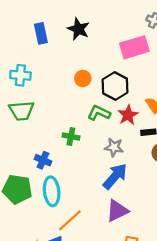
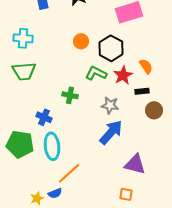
purple triangle: (117, 211) -> (135, 164), moved, turned 40

